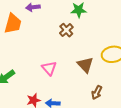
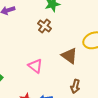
brown arrow: (97, 92) -> (75, 86), moved

